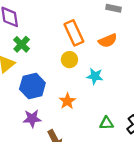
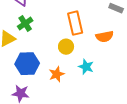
orange star: (67, 101) -> (57, 74), moved

